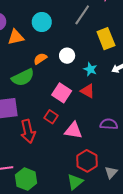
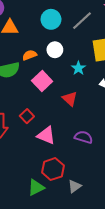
cyan circle: (42, 22) -> (51, 19), moved
white circle: (67, 56) -> (55, 50), moved
cyan star: (90, 69) -> (78, 68), moved
pink square: (62, 93) -> (42, 81), moved

